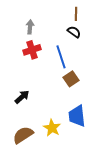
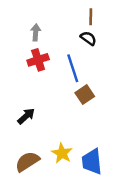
blue trapezoid: (77, 116) -> (92, 162), moved

